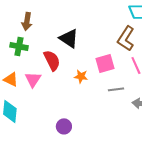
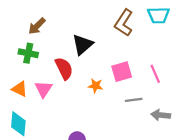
brown arrow: (27, 21) -> (37, 26), turned 36
black triangle: (69, 38) -> (83, 45), turned 45
brown L-shape: (126, 38) -> (124, 23), moved

